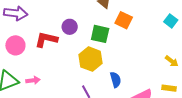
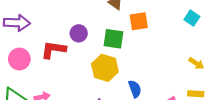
orange square: (124, 20) -> (139, 21), turned -30

